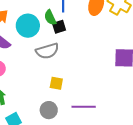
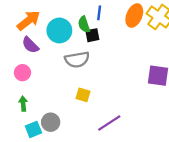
purple line: (84, 107) -> (109, 123), turned -40
gray circle: (49, 110) -> (51, 122), moved

